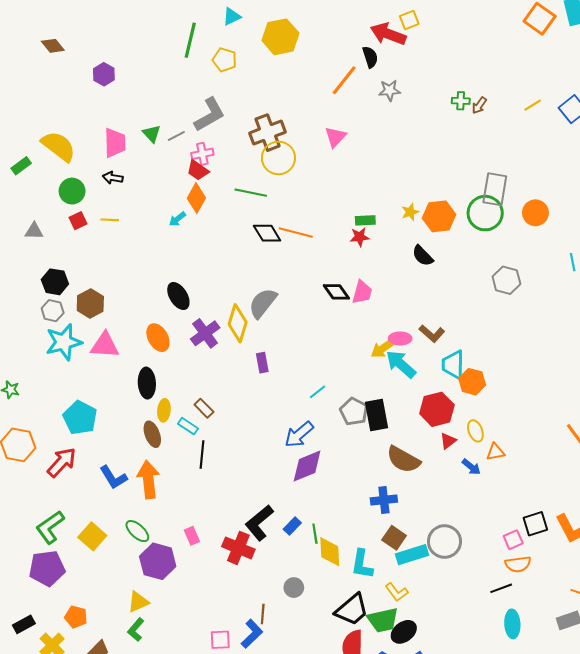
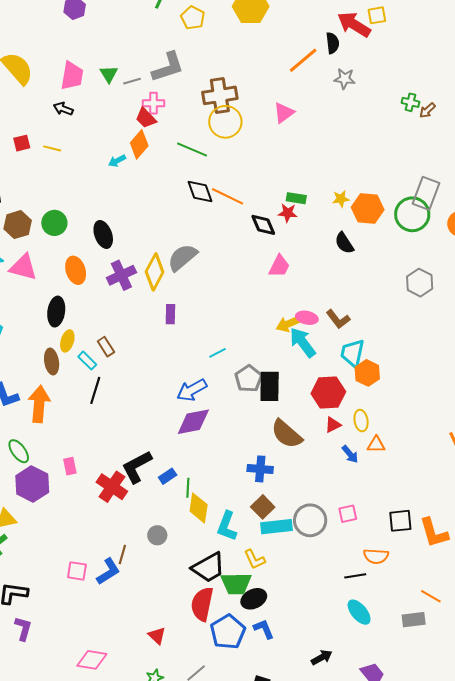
green circle: (72, 191) -> (54, 223), moved
black diamond: (336, 292) -> (263, 225), moved
pink square: (513, 540) -> (348, 514), moved
cyan ellipse: (512, 624) -> (359, 612), turned -48

